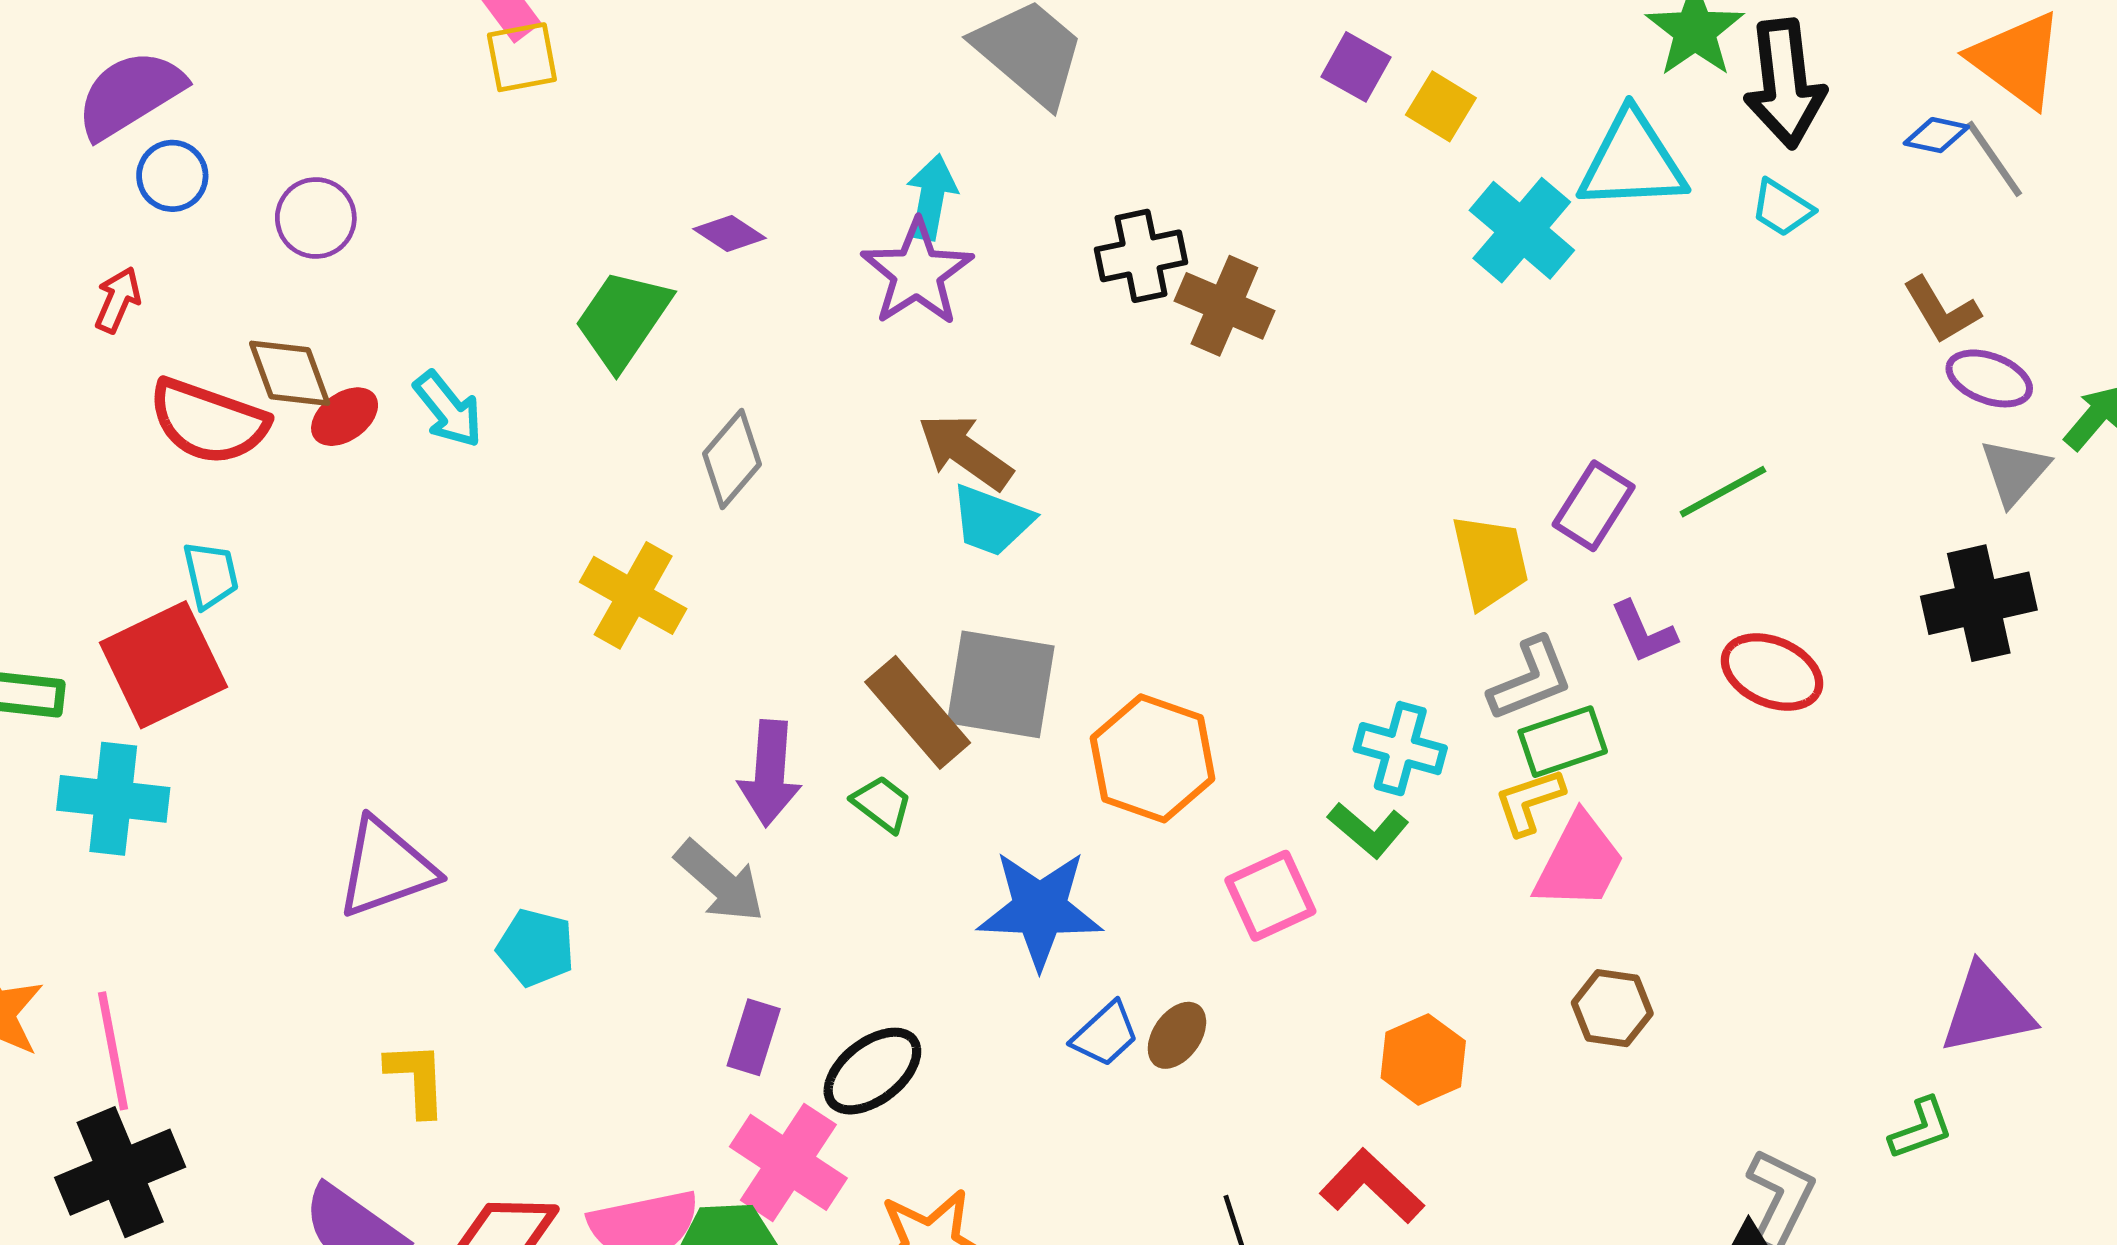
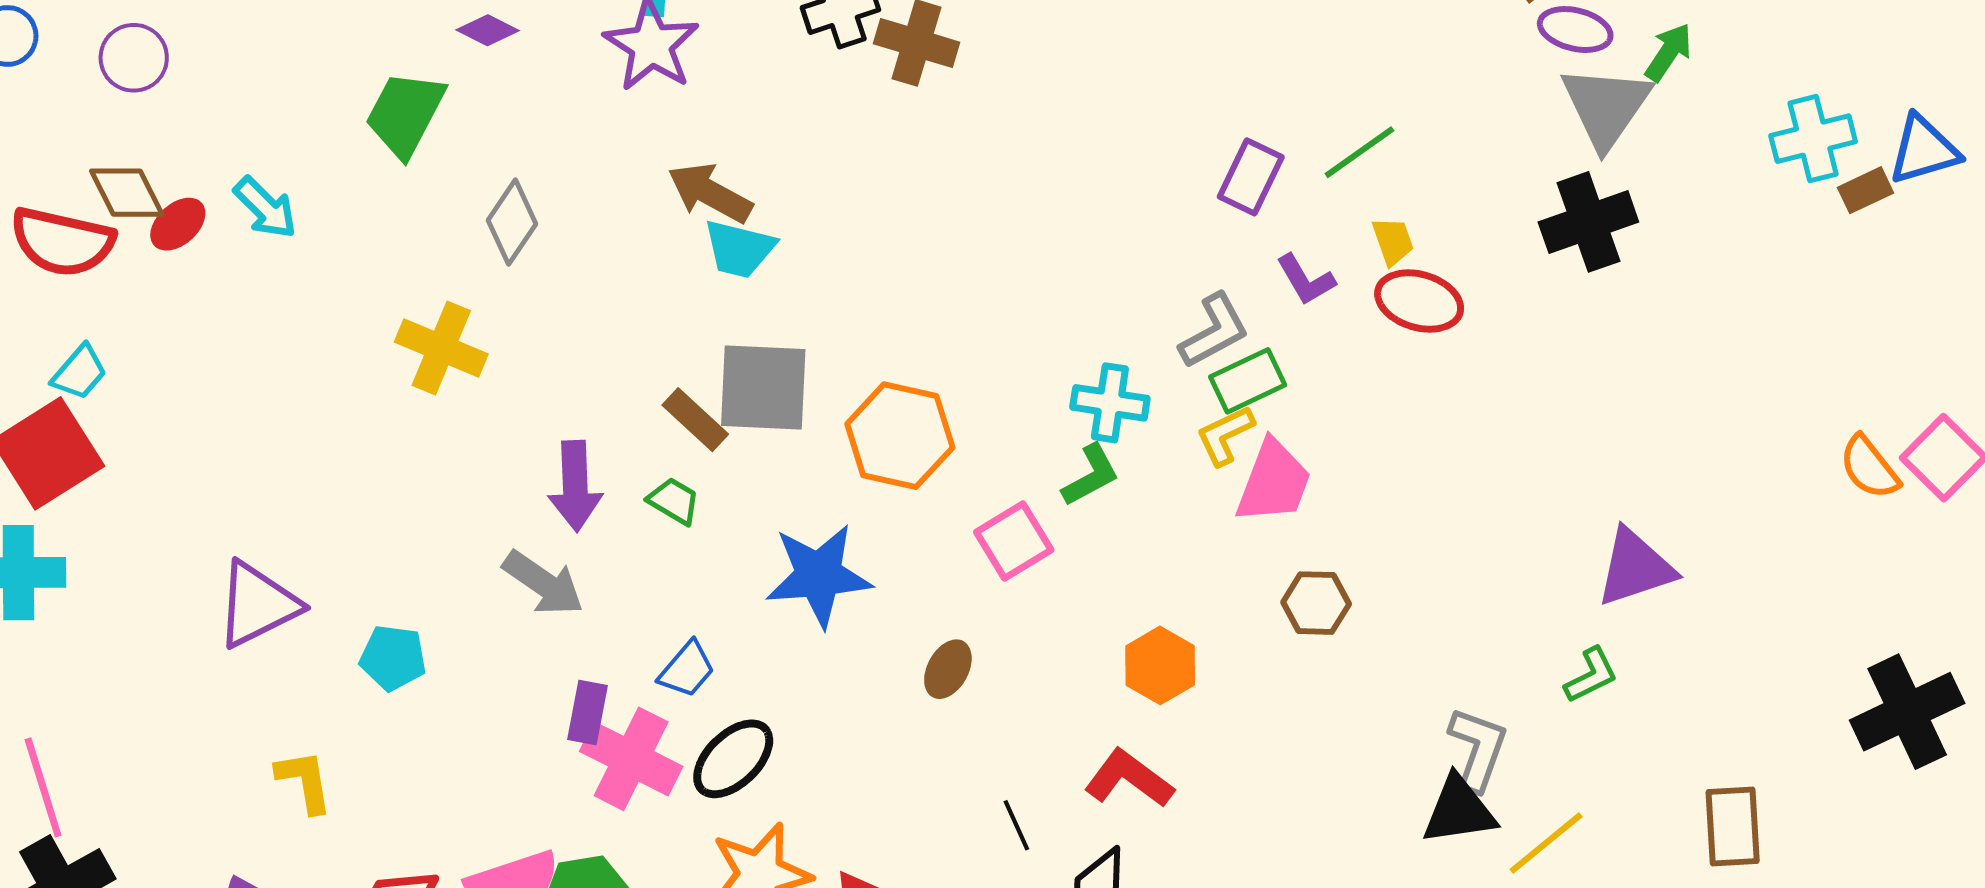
gray triangle: (2014, 472) -> (1606, 106), size x1.5
yellow trapezoid: (1490, 561) -> (1393, 241), moved, size x0.6
cyan trapezoid: (211, 575) -> (79, 372), turned 60
brown rectangle: (918, 712) -> (695, 420), size x0.7
green L-shape: (1368, 830) -> (1091, 475), turned -62
blue trapezoid: (1105, 1034) -> (687, 669), moved
black ellipse: (872, 1071) -> (733, 759), moved
pink cross: (788, 1162) -> (631, 759), moved

